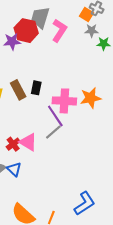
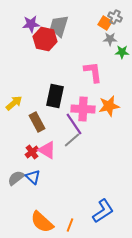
pink L-shape: (59, 31) -> (93, 72), moved, turned -40
purple star: (12, 42) -> (31, 24), moved
black rectangle: (36, 88) -> (55, 96), size x1.6
brown rectangle: (18, 90) -> (37, 122), moved

